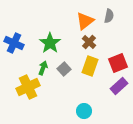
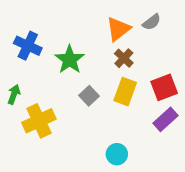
gray semicircle: (109, 16) -> (152, 22), turned 40
blue cross: (14, 43) -> (28, 46), moved
green arrow: (43, 68) -> (14, 94), moved

